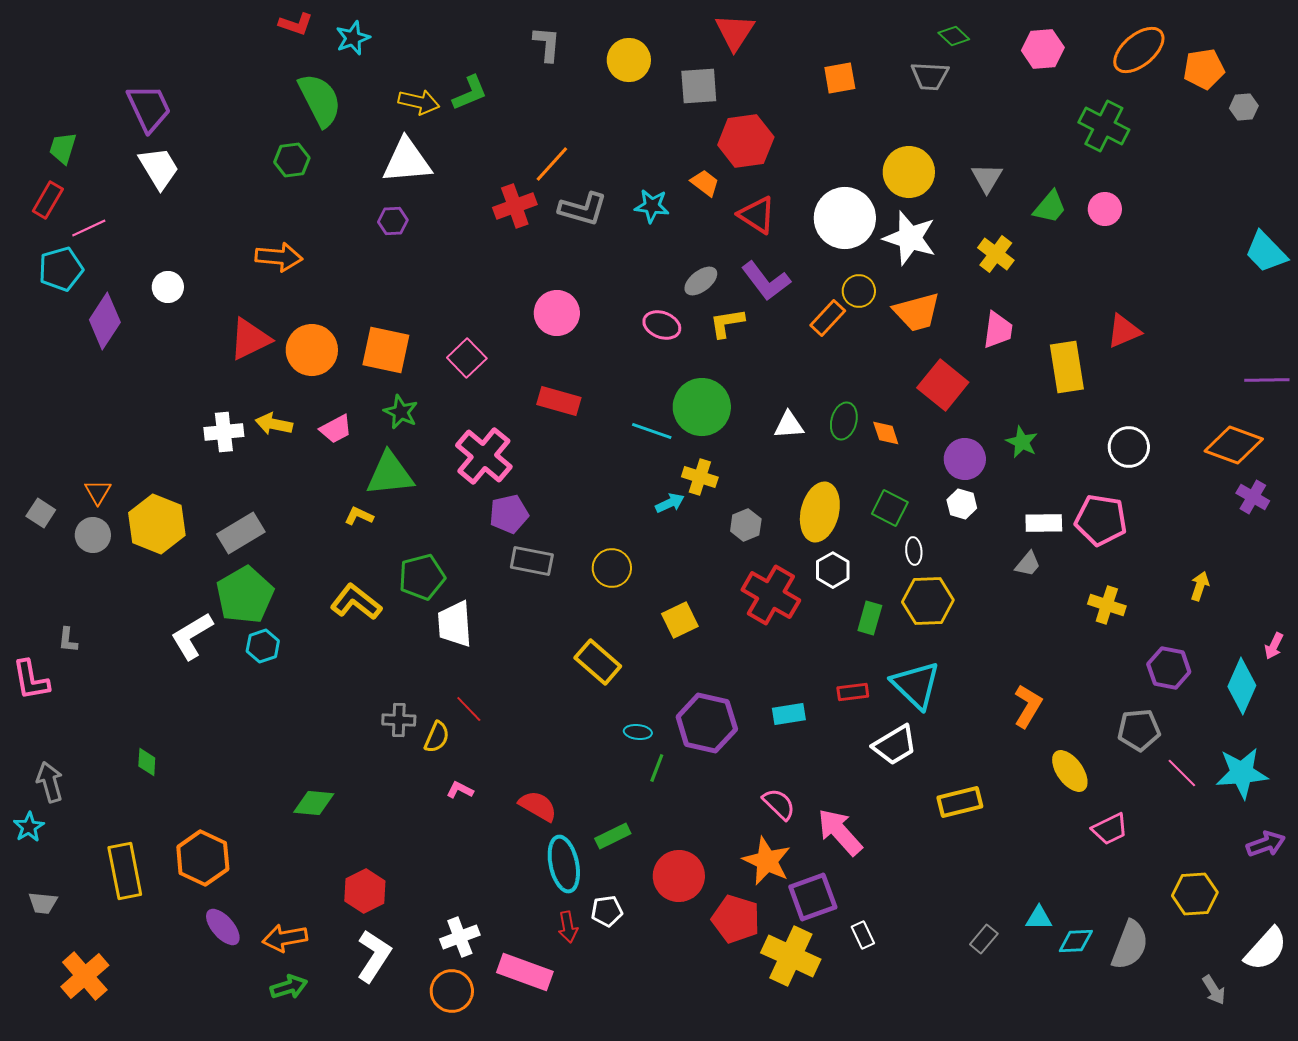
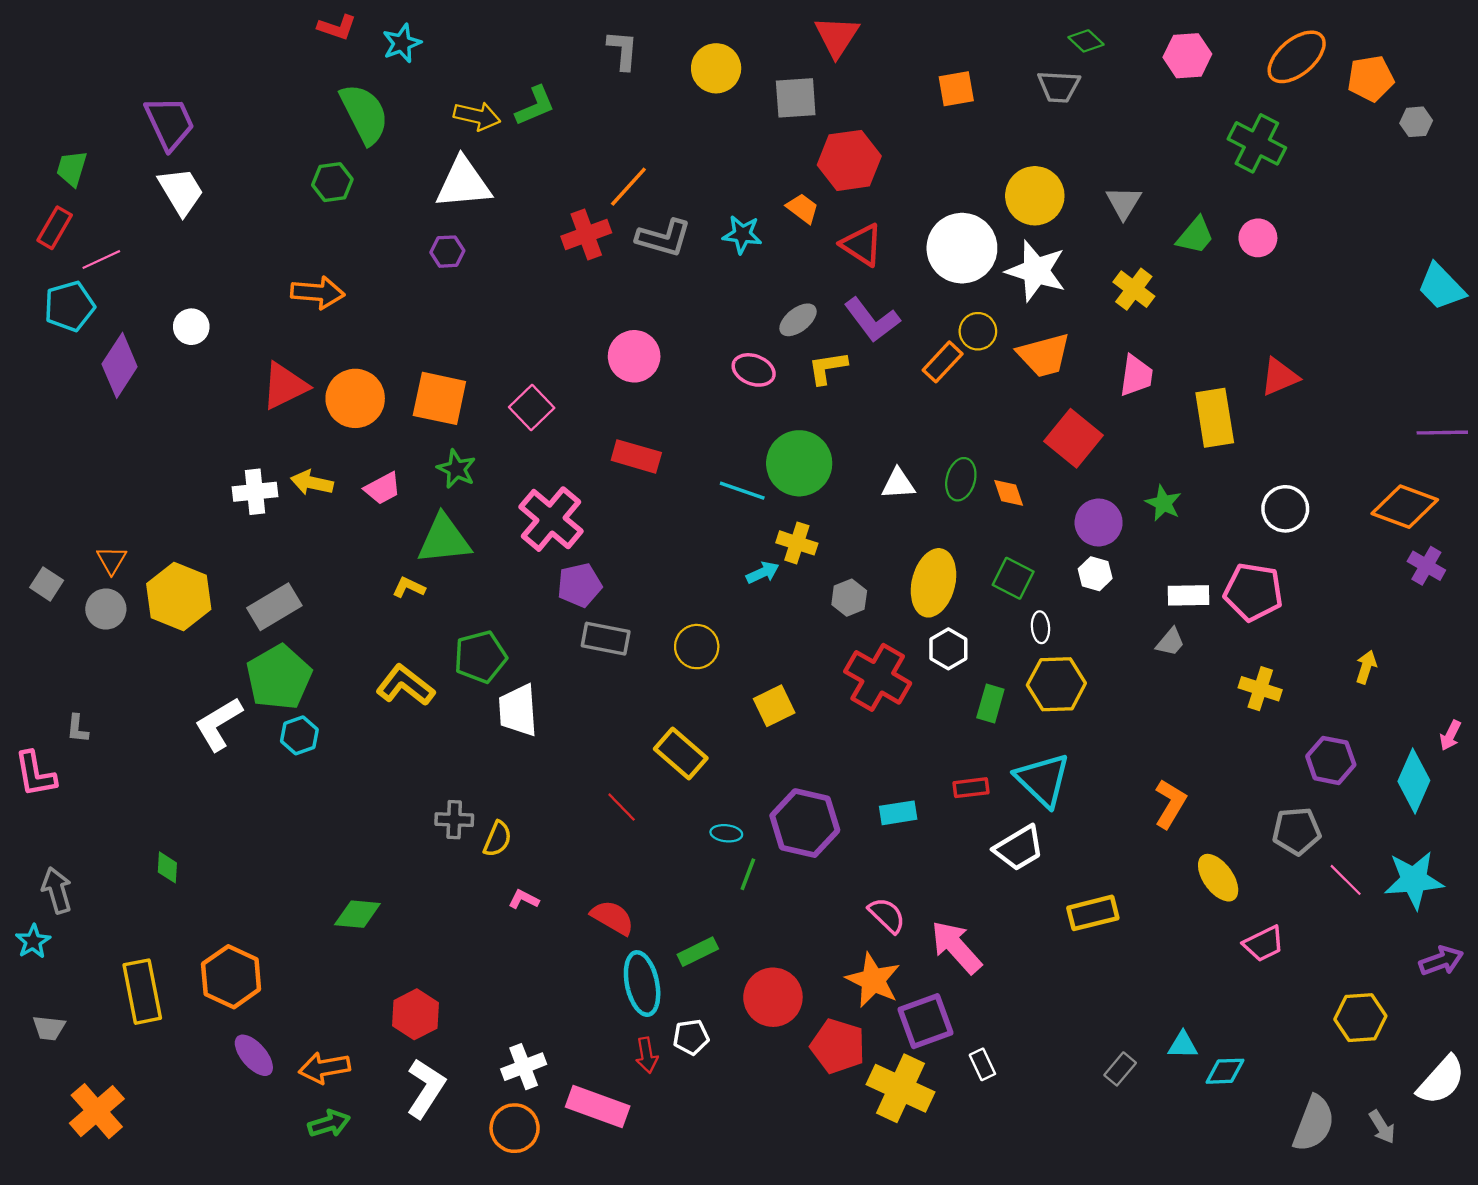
red line: (469, 709) -> (622, 807), moved
gray semicircle: (1130, 945) -> (1314, 1124), moved

